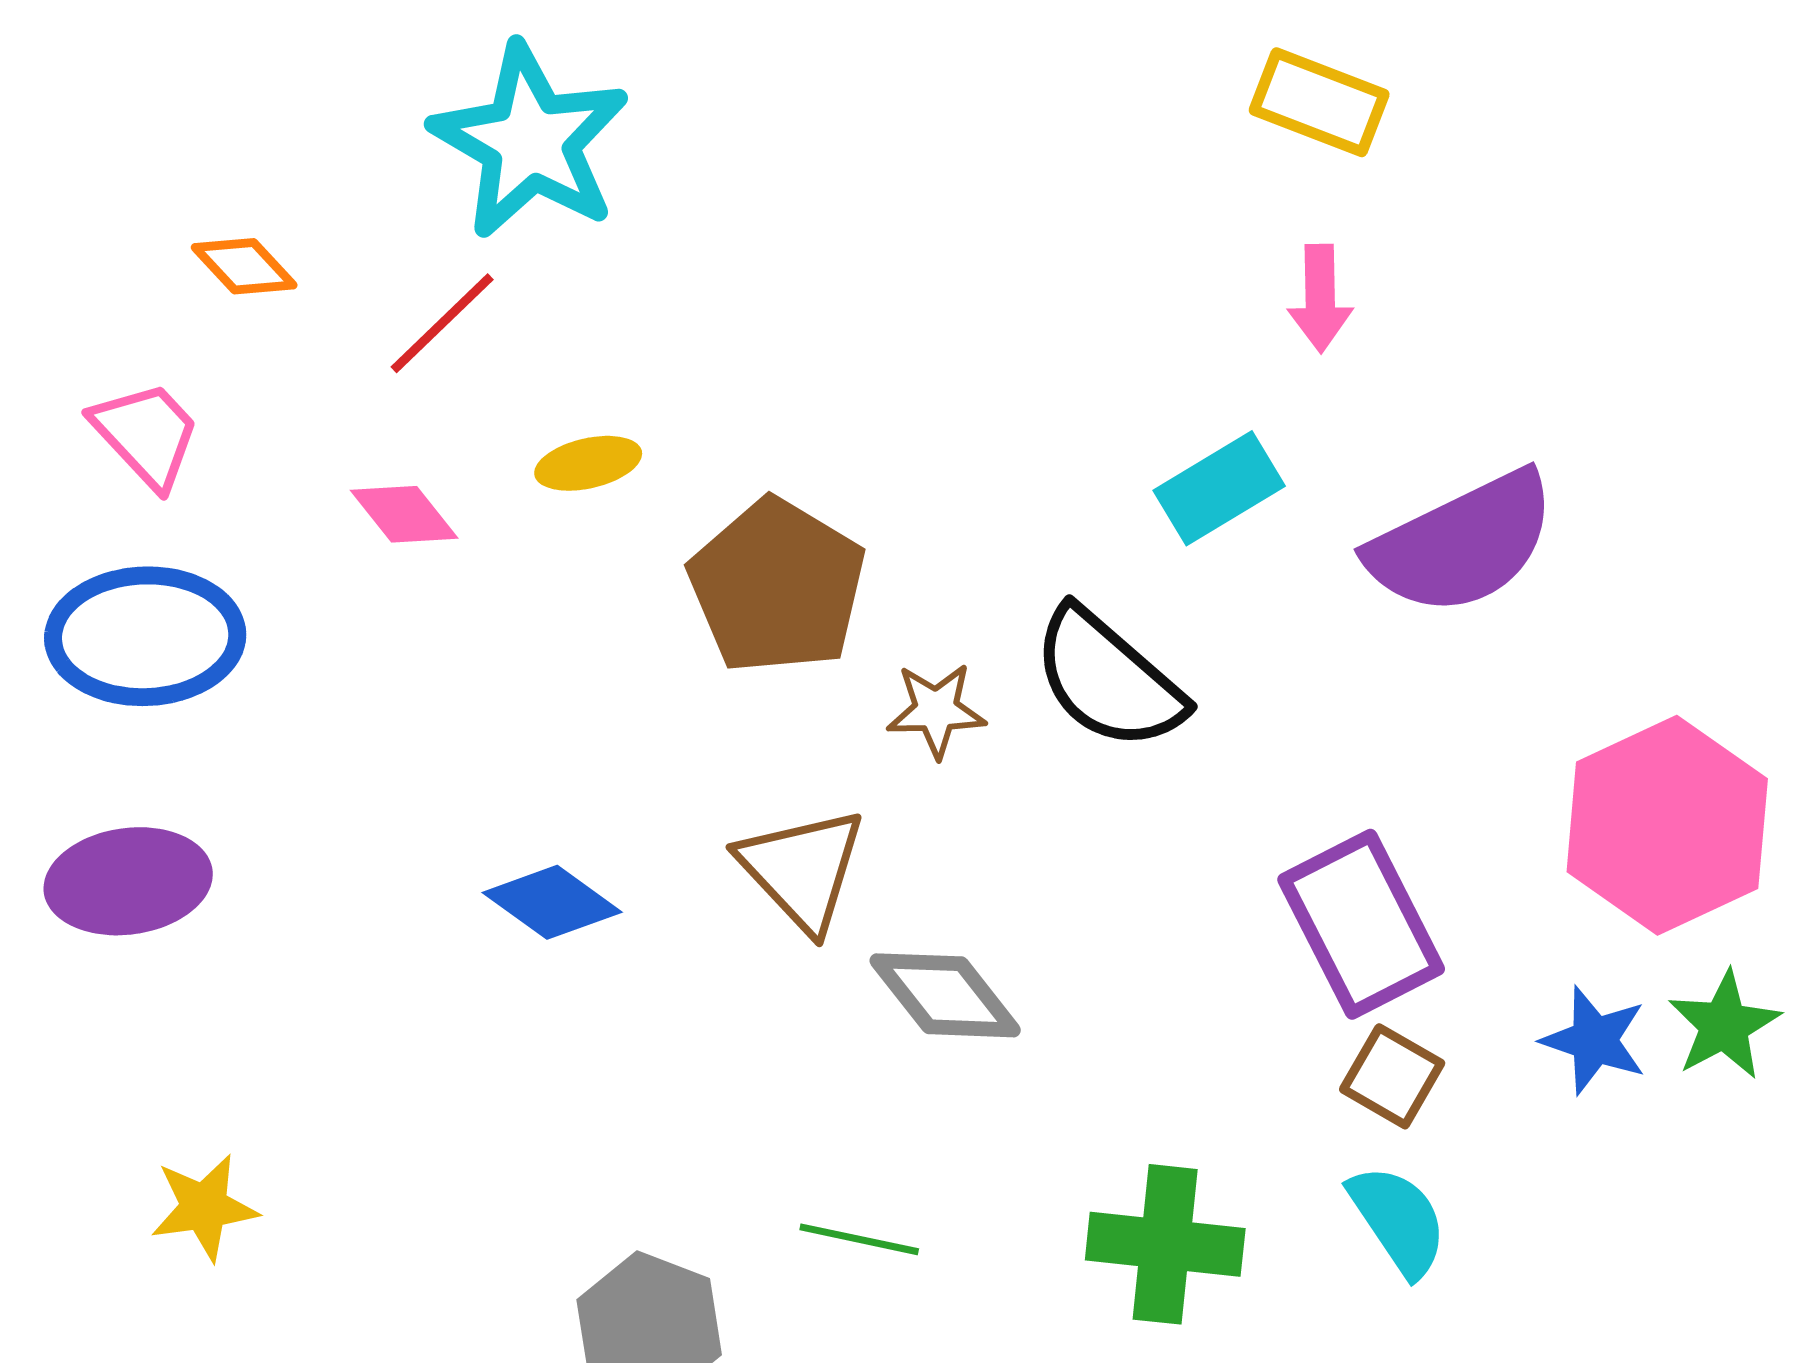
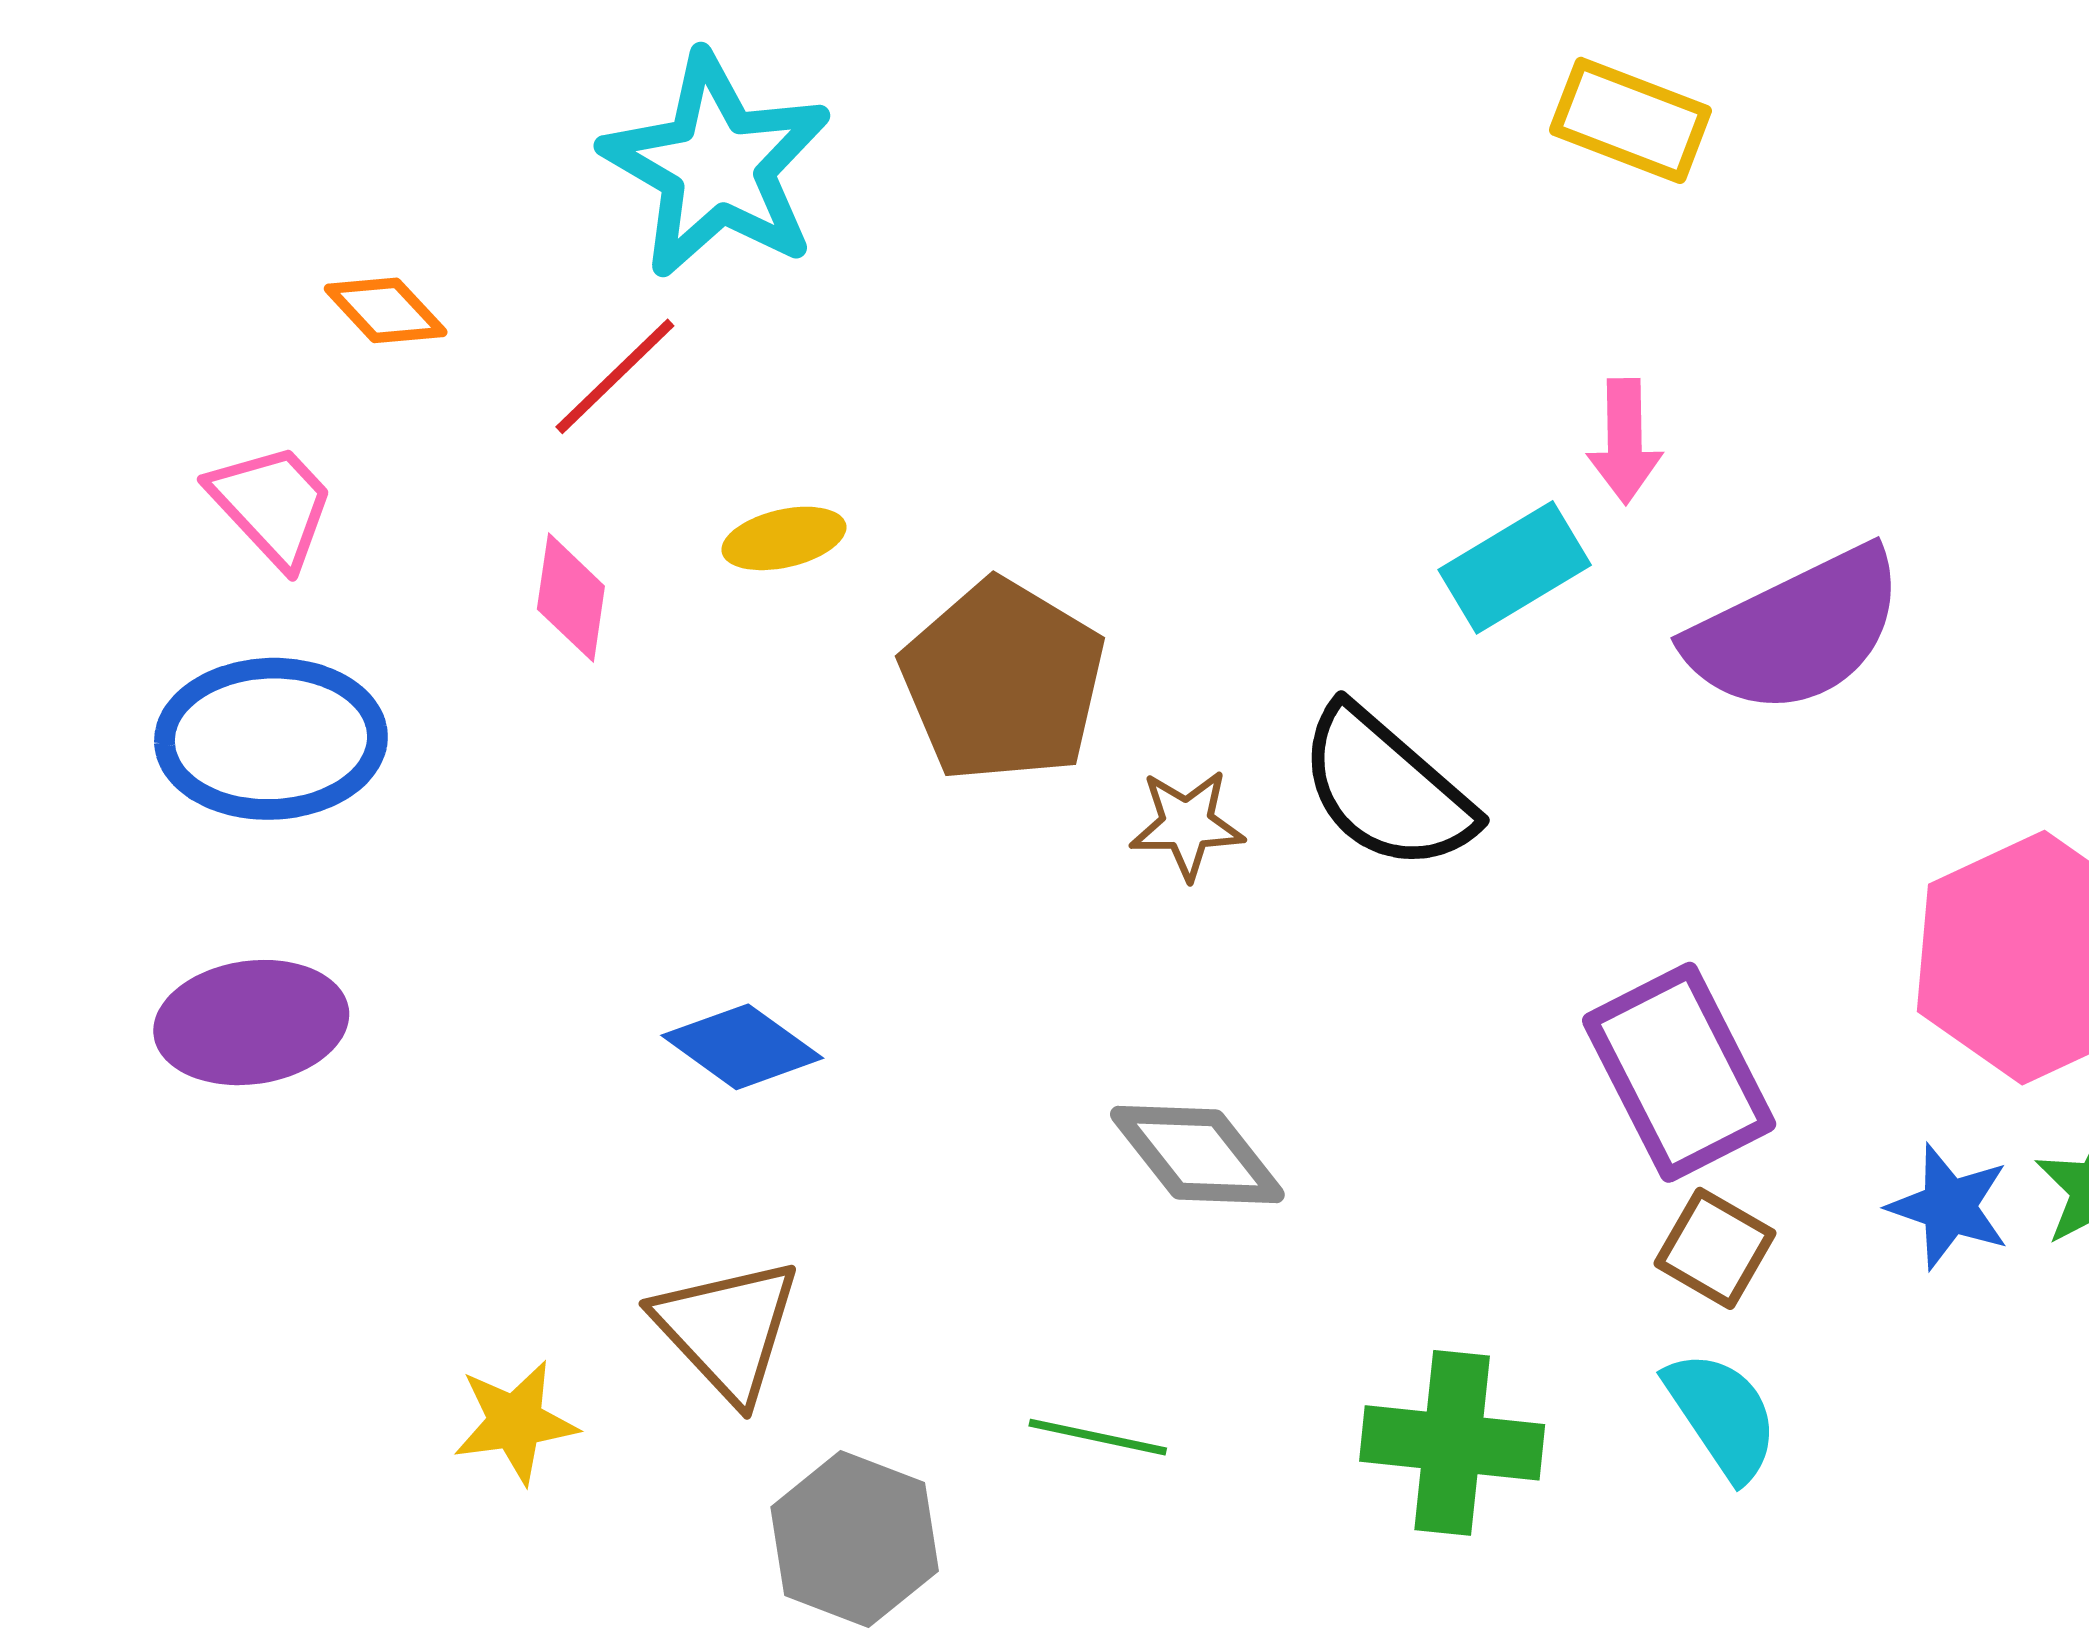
pink arrow: (1320, 298) -> (1625, 441), moved
pink diamond: (404, 514) -> (571, 598), turned 47
brown triangle: (802, 869) -> (727, 1329), moved
yellow star: (204, 1207) -> (515, 1422), moved

